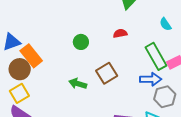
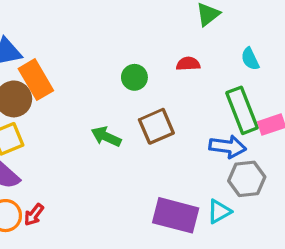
cyan semicircle: (165, 24) -> (250, 59), moved
green circle: (81, 42) -> (134, 77), moved

